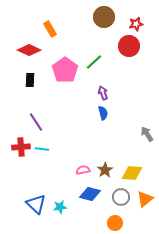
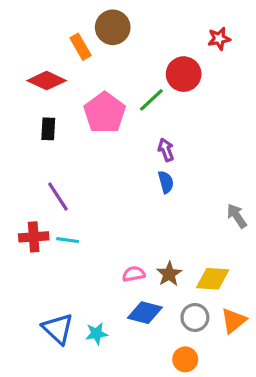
brown circle: (104, 17) -> (113, 27), moved
red circle: (129, 46) -> (184, 74), moved

